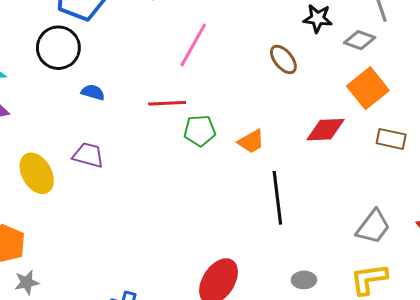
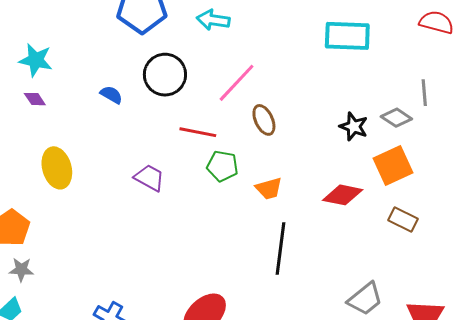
black star: (318, 18) -> (354, 127), moved
black circle: (58, 48) -> (165, 75), moved
brown ellipse: (283, 59) -> (264, 120), moved
blue semicircle: (93, 92) -> (111, 95), moved
purple trapezoid: (88, 155) -> (149, 178), moved

